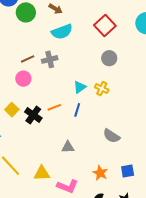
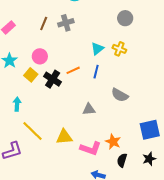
brown line: (28, 59) -> (44, 24), turned -40
pink circle: (23, 79) -> (40, 56), moved
gray semicircle: (111, 136) -> (120, 95), moved
blue square: (128, 171) -> (150, 130), size x1.5
orange star: (100, 173) -> (113, 142), moved

